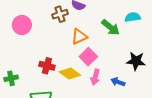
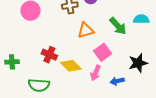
pink square: (88, 57) -> (103, 52), moved
black star: (136, 61) -> (138, 63), turned -30
blue arrow: (118, 82) -> (117, 81), turned -40

